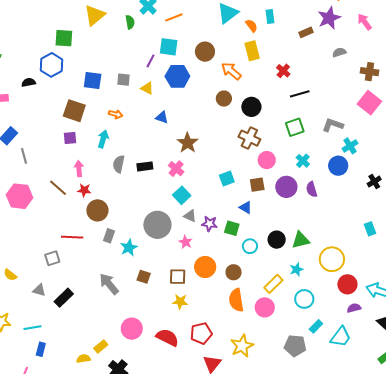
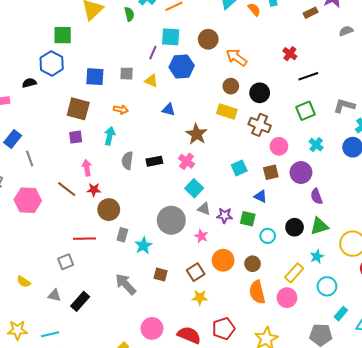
yellow rectangle: (252, 51) -> (227, 112), moved, turned -54
purple semicircle: (312, 189) -> (316, 196), moved
brown square: (178, 277) -> (196, 272), turned -30

